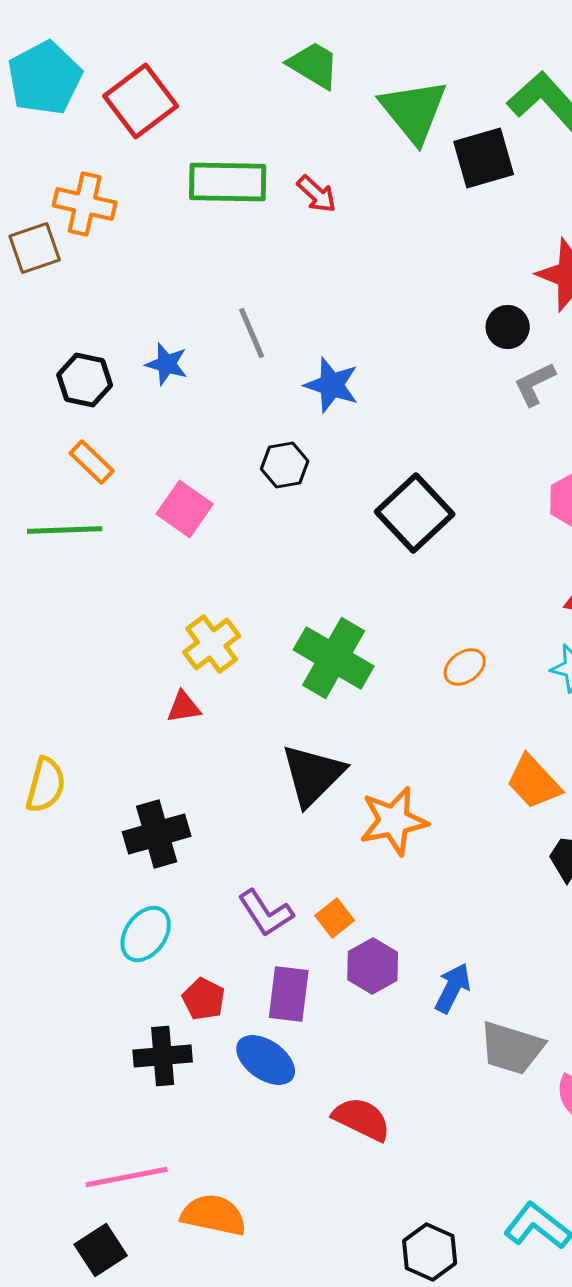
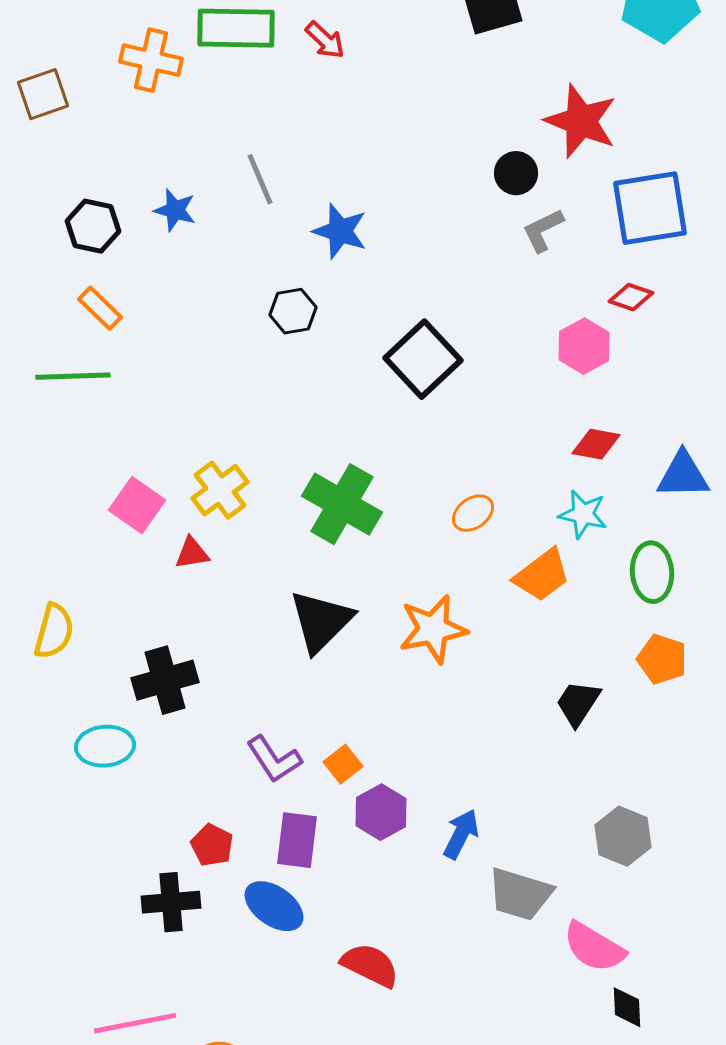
orange cross: (85, 204) -> (151, 60), moved
pink square: (185, 509) -> (137, 505), moved
orange trapezoid: (534, 782) -> (542, 575), moved, turned -84
orange star: (394, 821) -> (433, 629), moved
cyan ellipse: (146, 934) -> (105, 746), moved, turned 50

